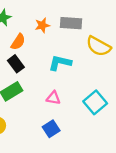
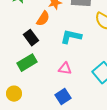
orange semicircle: (18, 42) -> (43, 19), moved

